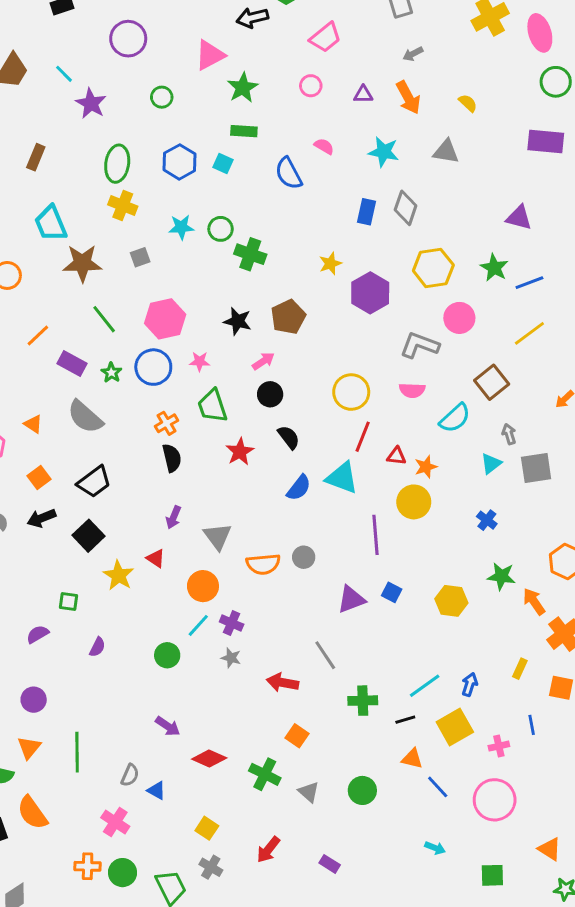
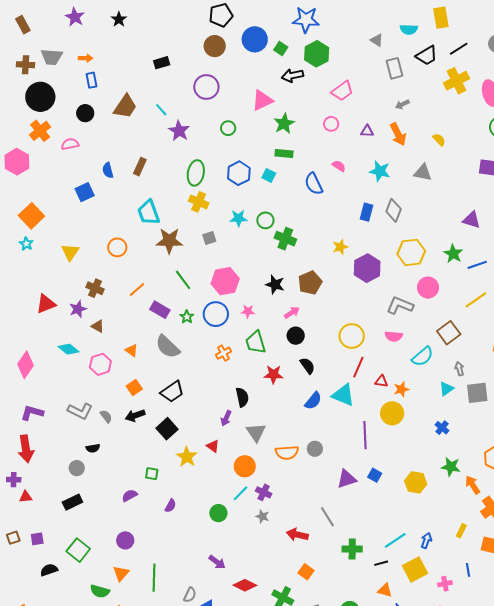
red star: (240, 452) -> (273, 374), turned 30
black semicircle: (172, 458) -> (242, 397), moved

